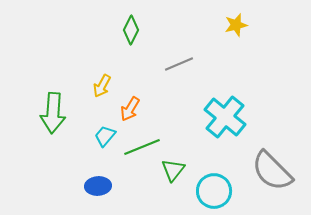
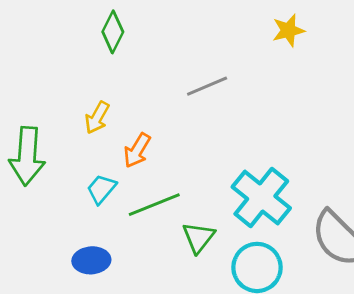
green diamond: (131, 30) -> (113, 32), moved
cyan cross: (225, 117) -> (261, 198), moved

